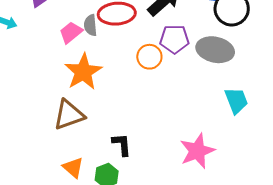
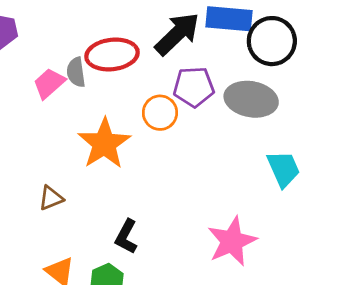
orange star: (83, 72) -> (104, 144), moved
brown triangle: (69, 115) -> (51, 198), size x0.6
black L-shape: (122, 145) -> (126, 237), turned -145

